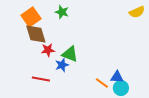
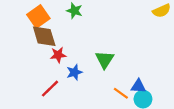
green triangle: (70, 54) -> (105, 60), moved, turned 42
red line: (41, 79) -> (50, 89), turned -54

